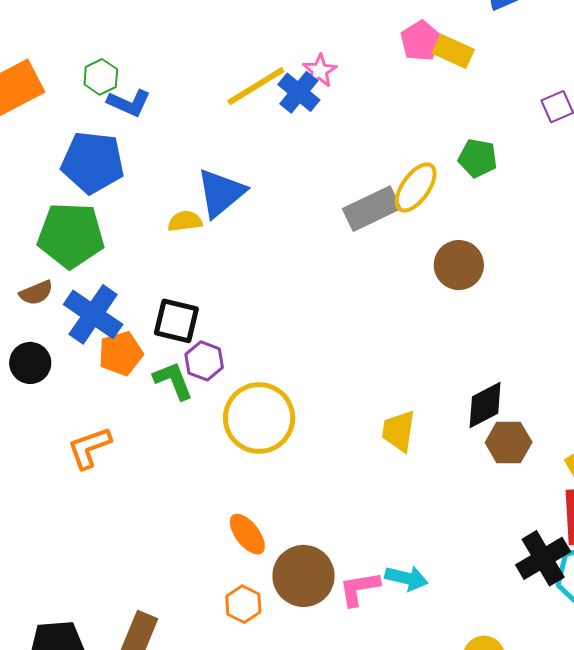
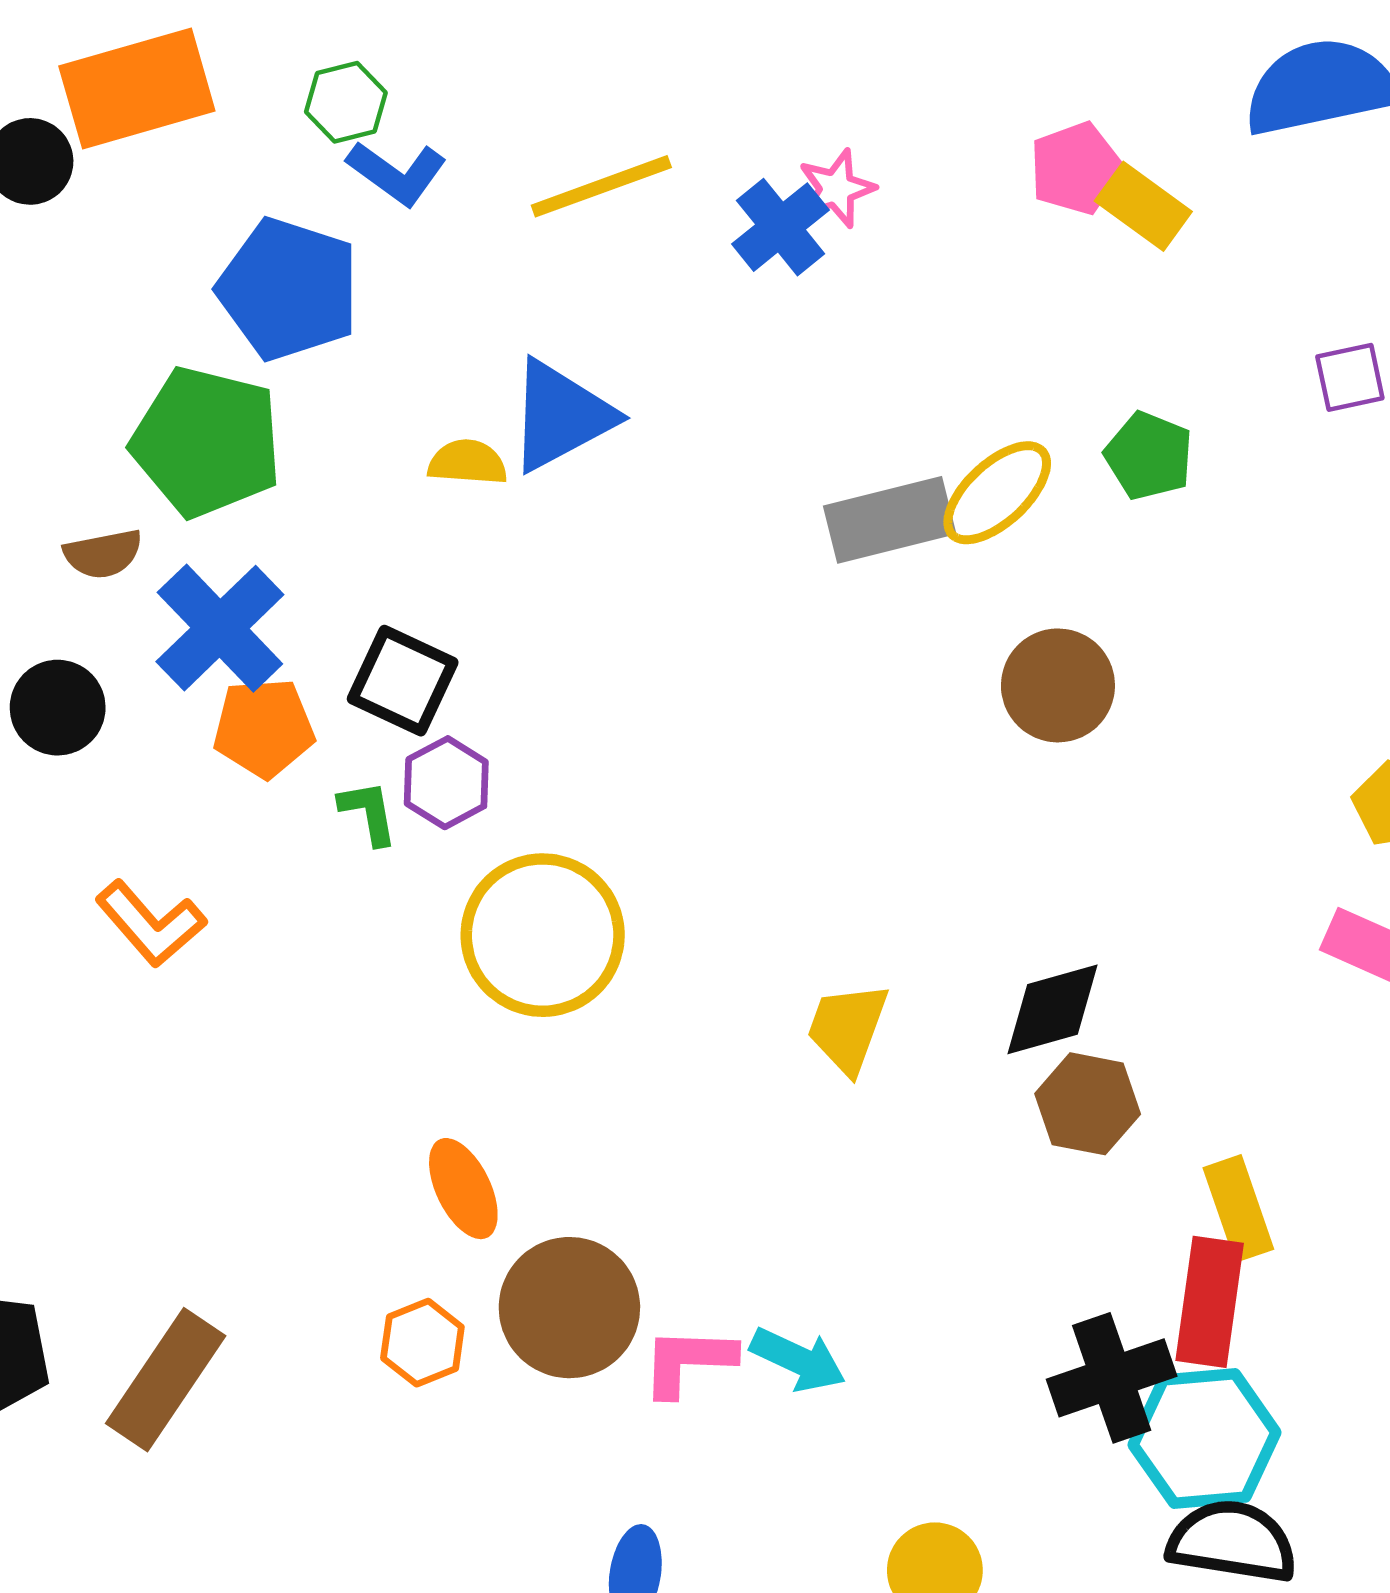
yellow line: (256, 86) -> (601, 186), moved
green L-shape: (173, 381) -> (368, 812), size x0.7
orange L-shape: (89, 448) -> (151, 924), turned -123

